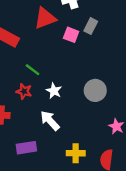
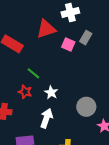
gray circle: (95, 90) -> (86, 107), moved
white arrow: (50, 121) -> (46, 118), turned 60

